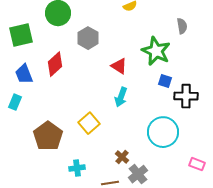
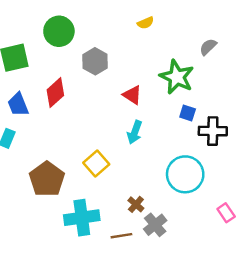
gray semicircle: (182, 26) -> (208, 47), turned -126
pink rectangle: (197, 164) -> (226, 213), turned 35
cyan cross: (77, 168) -> (82, 218), size x1.8

